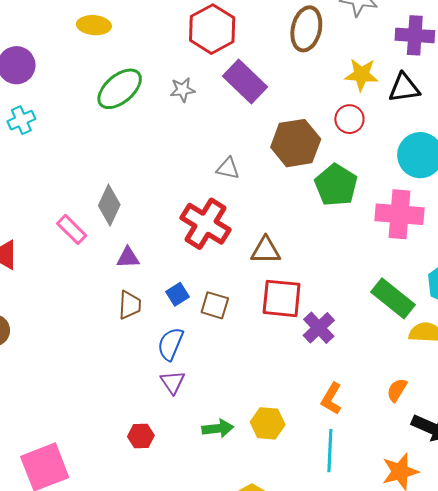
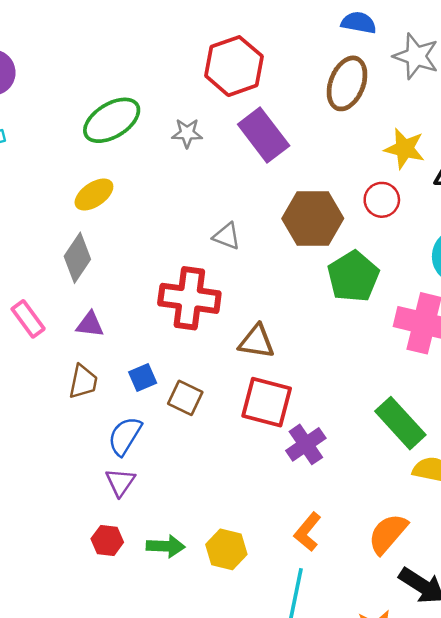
yellow ellipse: (94, 25) -> (94, 195), moved, turned -48
red cross: (206, 224) -> (189, 298), turned -33
pink rectangle: (72, 229) -> (28, 319), moved
orange semicircle: (397, 390) -> (388, 534), size x1.5
red hexagon: (141, 436) -> (107, 541), moved

